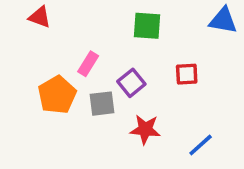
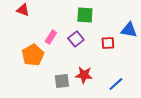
blue triangle: (223, 21) -> (129, 30), moved
purple square: (131, 83) -> (76, 39), moved
gray square: (102, 104) -> (62, 81), moved

